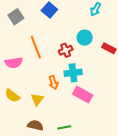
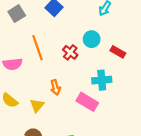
red cross: (66, 50) -> (70, 52), turned -32
cyan cross: (73, 73) -> (102, 80), moved

